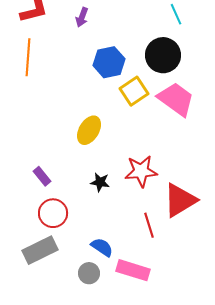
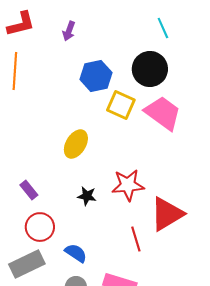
yellow square: (134, 91) -> (121, 105), turned -32
blue semicircle: (102, 247) -> (76, 253), moved

